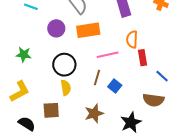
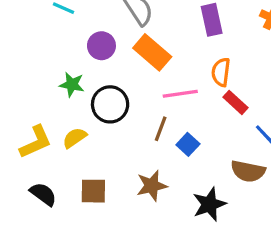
orange rectangle: (88, 30) -> (152, 52), turned 45
green star: (24, 55) -> (72, 85), moved
red rectangle: (143, 58) -> (236, 102), turned -42
yellow semicircle: (66, 88) -> (75, 138), moved, turned -119
brown square: (51, 110) -> (93, 191), moved

